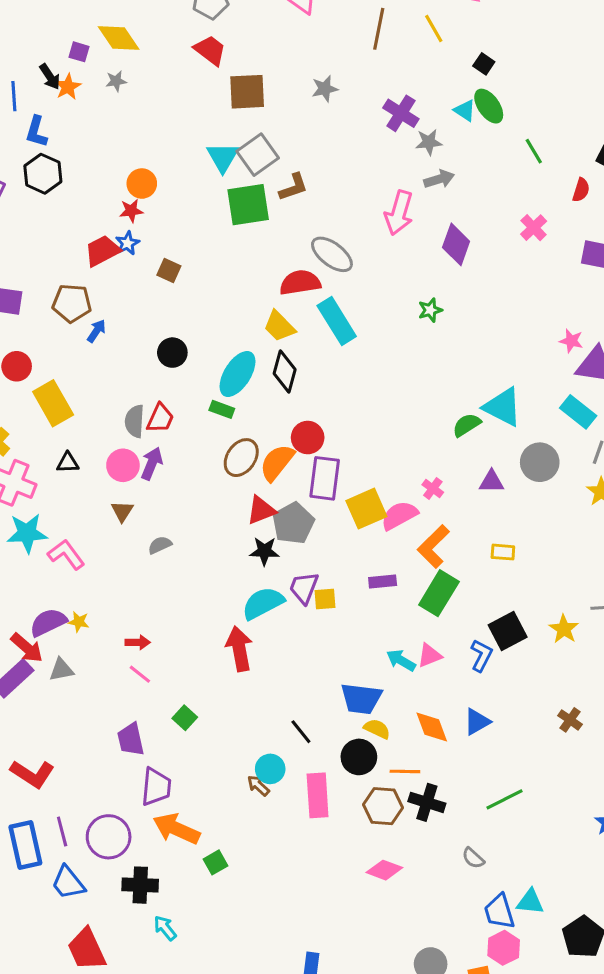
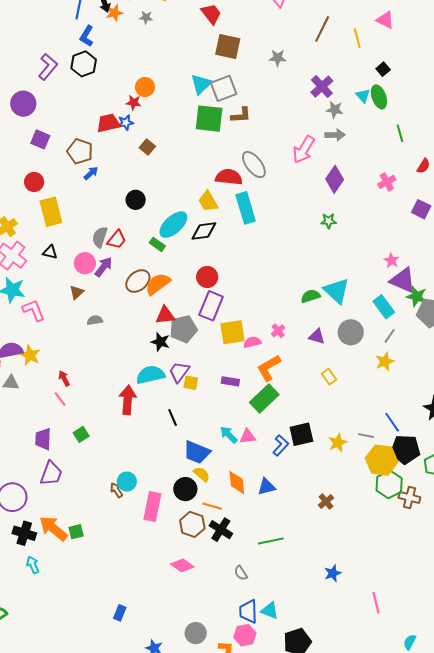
green star: (430, 310) -> (329, 221), moved
black diamond: (285, 371) -> (204, 231), turned 52
brown ellipse: (241, 458) -> (138, 281), moved
orange semicircle: (277, 463) -> (158, 284), moved
pink semicircle: (399, 515) -> (252, 342), size x0.7
yellow rectangle: (503, 552) -> (329, 377), moved, turned 35
yellow star: (79, 622) -> (30, 355), size x1.5
red arrow: (138, 642) -> (64, 378), turned -133
black line: (301, 732) -> (173, 417), moved
orange arrow: (176, 829) -> (53, 528), moved

